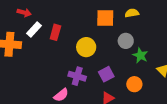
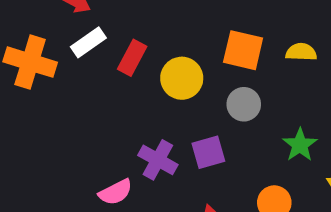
gray circle: (126, 41) -> (244, 104), moved
yellow circle: (86, 47) -> (182, 78), moved
purple square: (106, 74) -> (208, 152), moved

